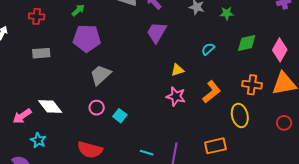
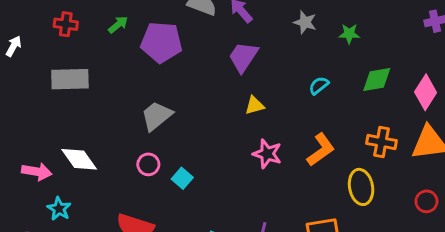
green arrow: (78, 10) -> (118, 25), moved
purple pentagon: (87, 38) -> (161, 42), moved
gray rectangle: (41, 53) -> (70, 79), size x1.4
yellow triangle: (177, 70) -> (255, 105), moved
pink arrow: (22, 116) -> (37, 172), turned -138

